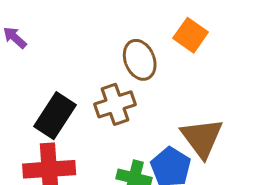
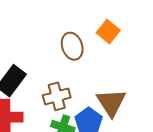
brown cross: (115, 104) -> (57, 96), moved

